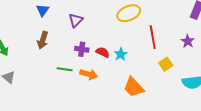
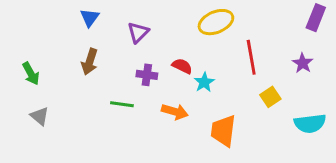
red semicircle: (103, 52) -> (182, 66), moved
orange arrow: (89, 74) -> (175, 112), moved
orange trapezoid: (134, 87) -> (223, 131), turned 50

